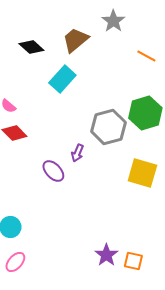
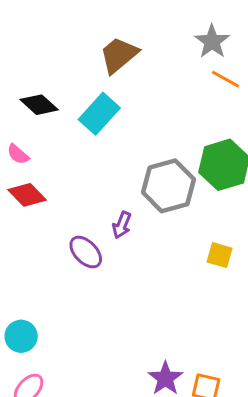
gray star: (113, 21) -> (212, 42), moved
black diamond: (31, 47) -> (39, 105), moved
yellow square: (142, 173) -> (220, 255), size x0.6

